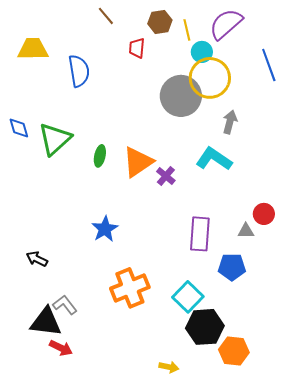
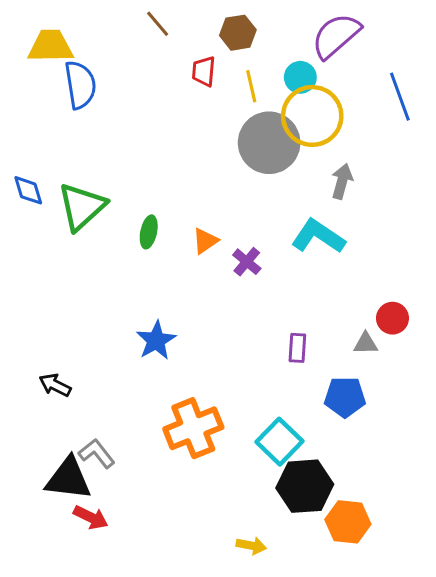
yellow line: (187, 30) -> (251, 86), moved
yellow trapezoid: (33, 49) -> (51, 46), moved
blue semicircle: (79, 71) -> (80, 85), moved
orange triangle: (138, 162) -> (205, 241), size x0.6
purple rectangle: (200, 234) -> (297, 348), size x0.6

